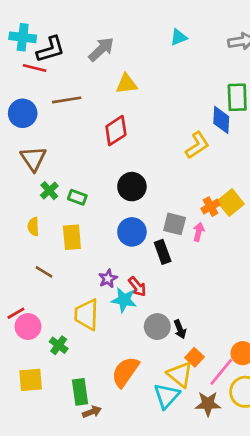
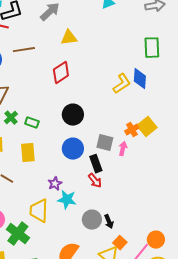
blue diamond: (221, 120) -> (140, 79), moved
red arrow: (137, 287) -> (95, 181), moved
green cross: (59, 345) -> (18, 234), size x1.6

